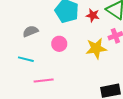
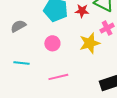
gray semicircle: (30, 31) -> (18, 26), moved
pink line: (44, 81) -> (58, 77), moved

